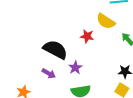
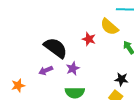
purple arrow: (49, 73) -> (46, 70), turned 120

